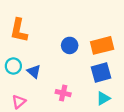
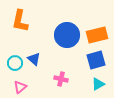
blue circle: (70, 45) -> (67, 35), size x1.6
cyan circle: (13, 66) -> (15, 63), moved

